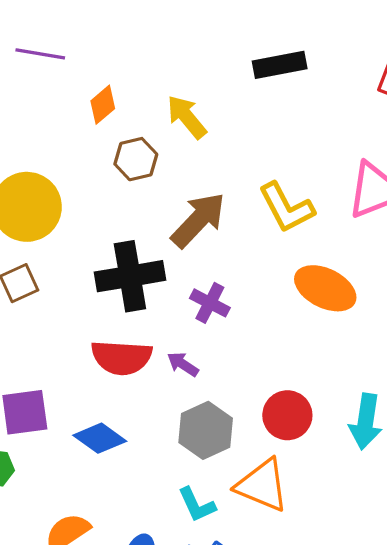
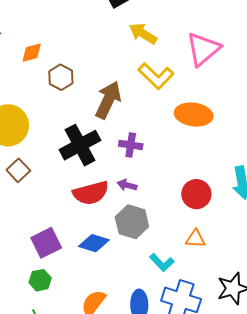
orange diamond: (103, 105) -> (32, 53), turned 45
yellow arrow: (187, 117) -> (143, 34), moved
gray hexagon: (206, 430) -> (132, 222), moved
orange triangle: (262, 485) -> (195, 239), size x0.6

